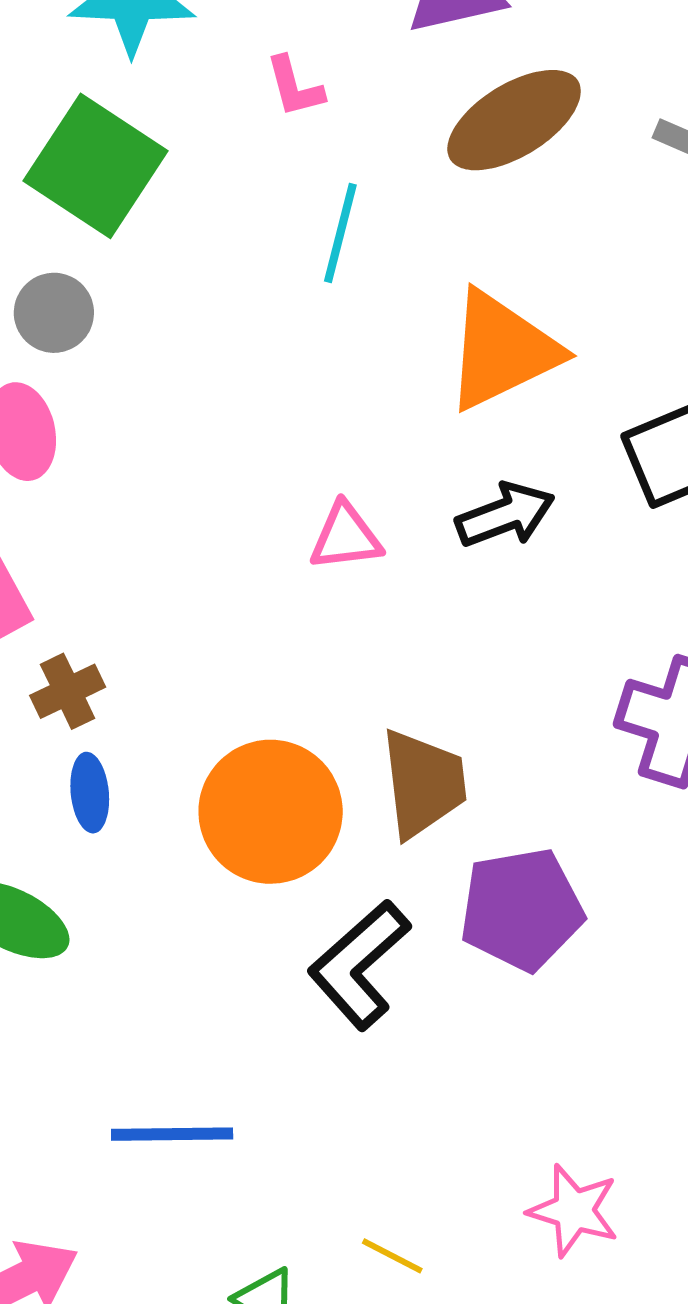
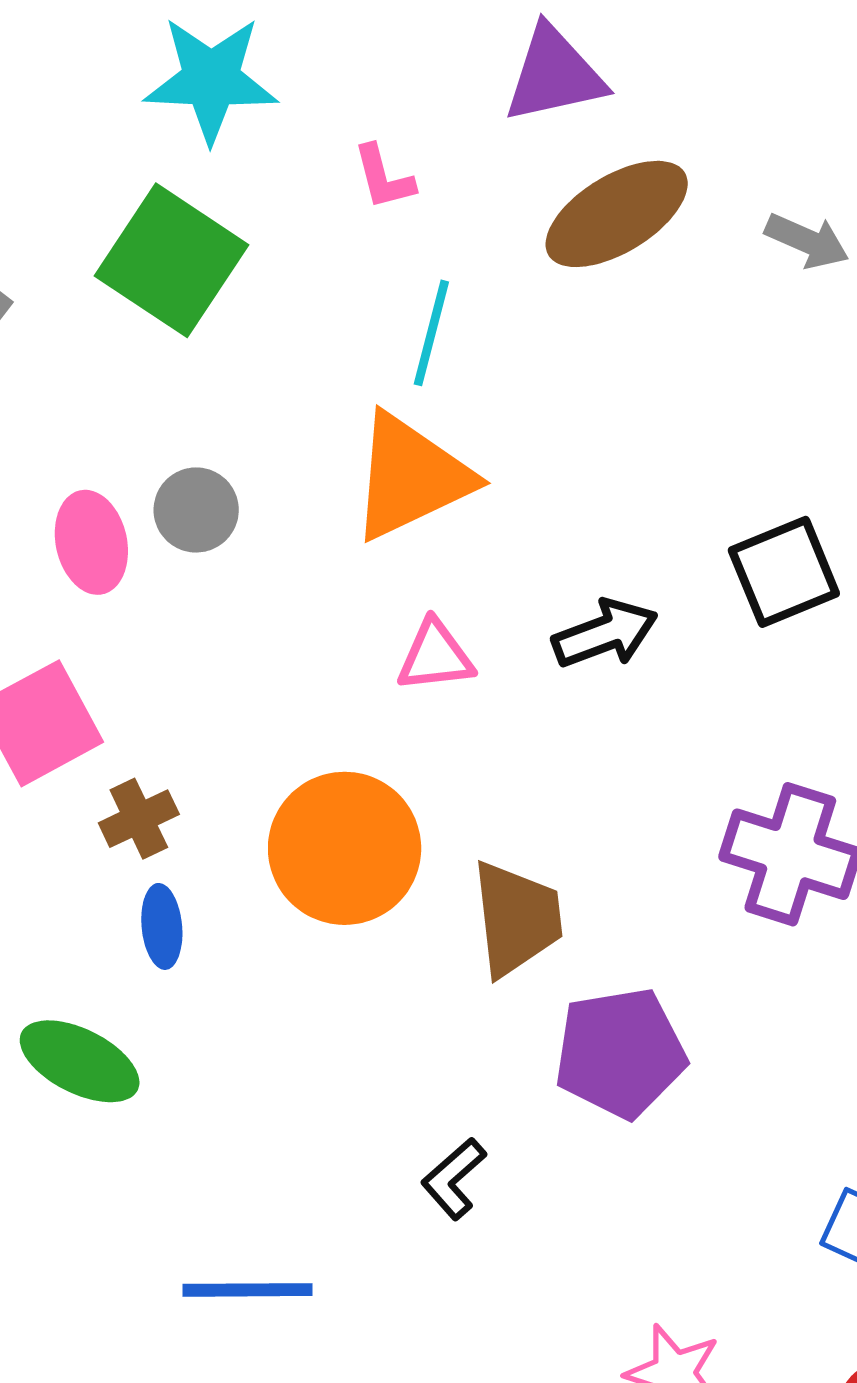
gray circle: (54, 313) -> (196, 510), moved
orange triangle: (502, 350) -> (411, 477), moved
orange circle: (271, 812) -> (345, 848), moved
black L-shape: (359, 965) -> (454, 1179), moved, size x0.6

